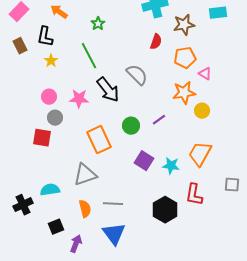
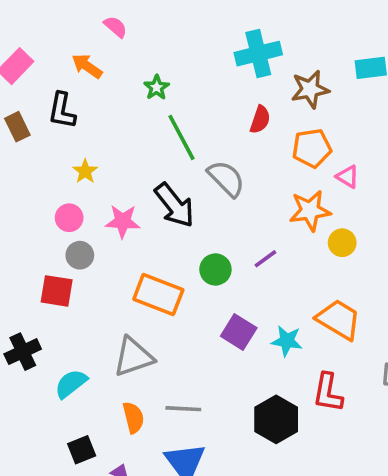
green line: (89, 56) -> (182, 137), moved
yellow star: (51, 61) -> (85, 171), moved
orange rectangle: (99, 140) -> (158, 294), turned -44
orange trapezoid: (200, 154) -> (339, 319), turned 92
cyan semicircle: (50, 190) -> (71, 384), turned -30
black cross: (23, 205) -> (23, 352), moved

